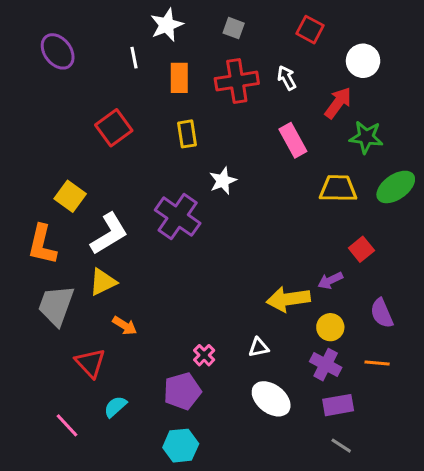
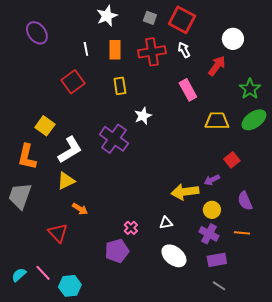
red square: (310, 30) -> (182, 20), moved, size x1.5
white line: (134, 58) -> (86, 49), moved
green star: (366, 137) -> (250, 89), moved, turned 30
gray trapezoid: (56, 305) -> (20, 196), moved
cyan semicircle: (115, 407) -> (19, 275), moved
cyan hexagon: (181, 446) -> (70, 286), moved

